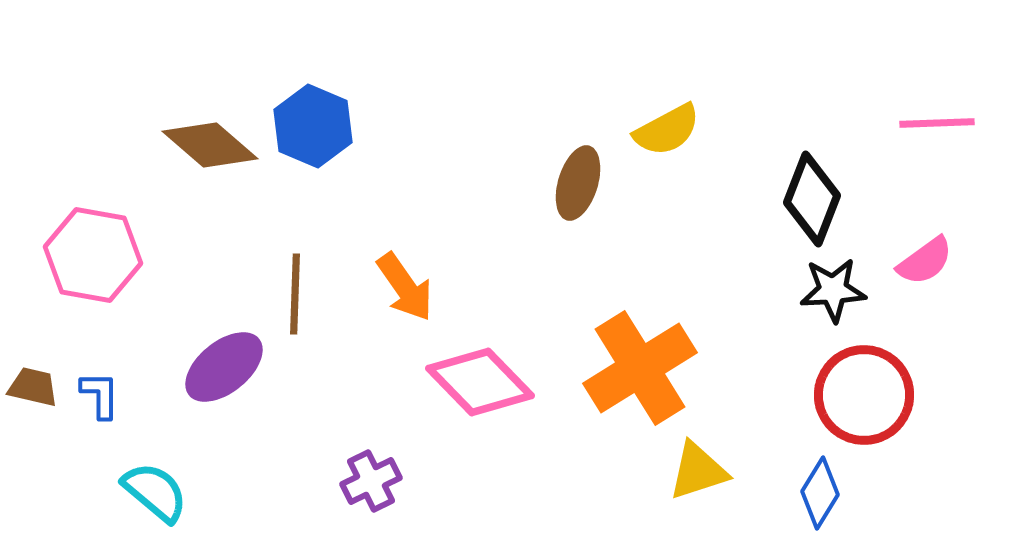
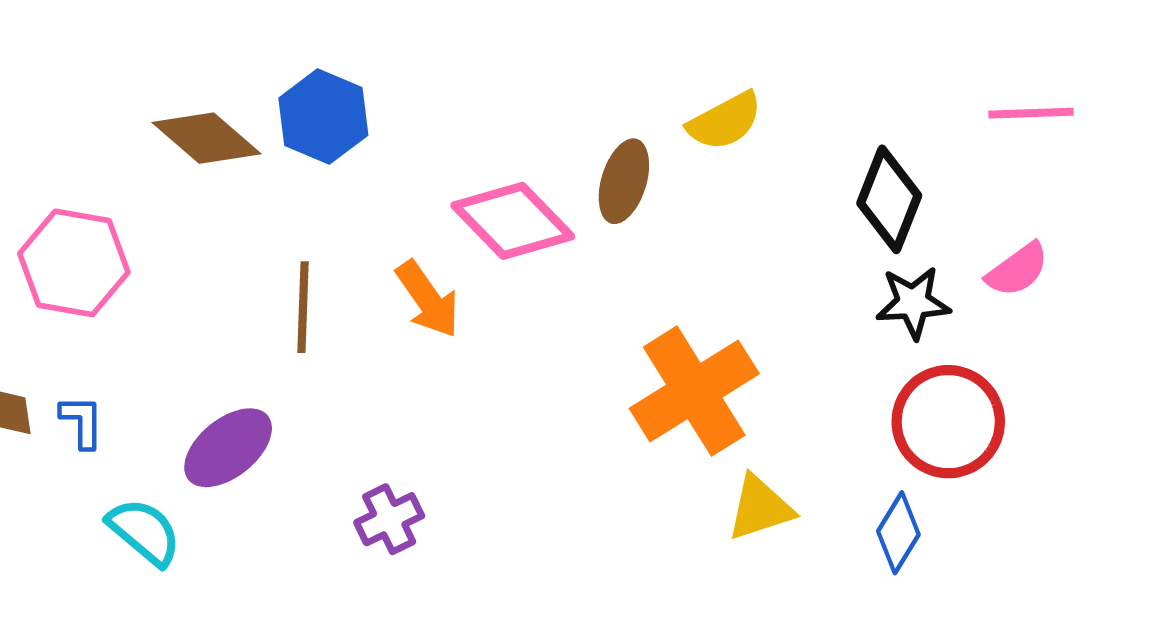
purple ellipse: (224, 367) -> (228, 448), moved
pink diamond: (480, 382) -> (513, 221), moved

